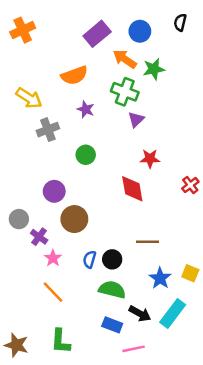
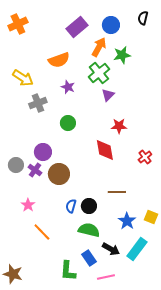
orange arrow: (125, 59) -> (99, 47), turned 84
green cross: (125, 92) -> (99, 73), turned 30
red cross: (190, 185) -> (145, 157), moved
gray circle: (19, 219) -> (16, 165), moved
purple cross: (39, 237) -> (35, 170), moved
pink star: (53, 258) -> (28, 205), moved
blue rectangle: (112, 325) -> (89, 258), turned 35
green L-shape: (60, 341) -> (68, 271), moved

